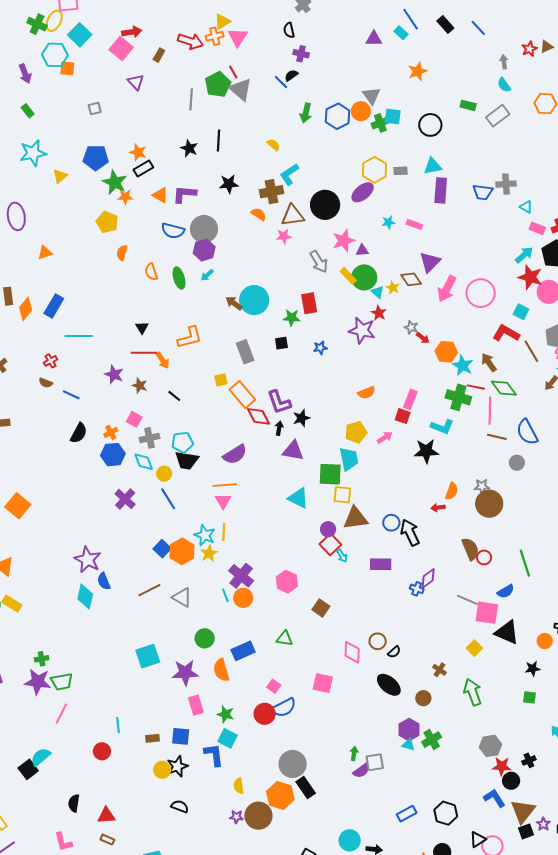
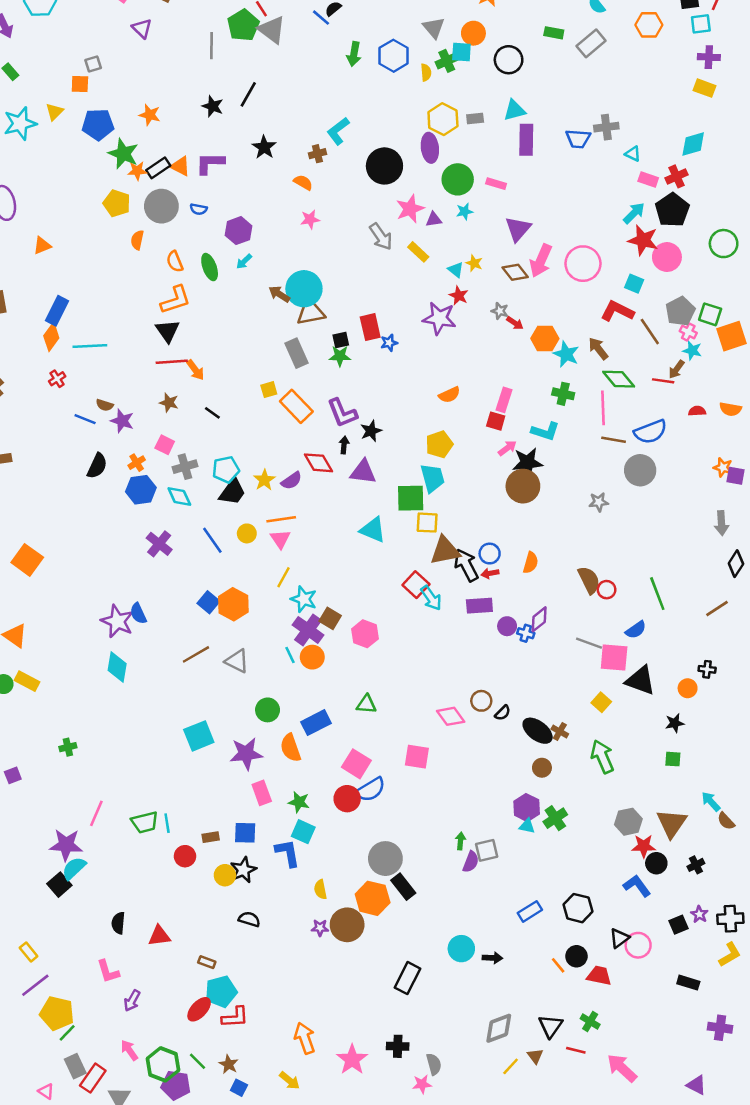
orange square: (67, 68) -> (80, 84), moved
orange circle: (361, 111) -> (473, 33), moved
black line: (219, 140) -> (248, 94), turned 30
yellow semicircle: (273, 145) -> (426, 72), moved, turned 48
black rectangle: (143, 168) -> (158, 168), moved
yellow triangle: (60, 176) -> (54, 112), moved
black star: (229, 184) -> (264, 147), turned -30
brown cross: (272, 192) -> (317, 154), size x0.6
purple ellipse: (363, 192) -> (430, 148), turned -55
brown triangle: (293, 216) -> (311, 312), moved
cyan star: (388, 222) -> (464, 211), moved
gray circle: (204, 229) -> (161, 206), moved
blue semicircle: (173, 231) -> (199, 209), size x0.6
pink star: (284, 236) -> (310, 219), moved
green circle: (364, 277) -> (458, 179), moved
brown diamond: (411, 279) -> (515, 272), moved
red rectangle: (309, 303) -> (370, 327), moved
orange diamond: (26, 309) -> (51, 337), moved
green star: (291, 318) -> (340, 356), moved
black triangle: (142, 328) -> (167, 331), size x1.5
orange L-shape: (190, 337) -> (176, 300), moved
purple star: (114, 374) -> (122, 421), moved
brown semicircle: (46, 383) -> (105, 405), moved
red line: (476, 387) -> (663, 381), moved
green cross: (458, 397) -> (563, 394), size x0.7
red diamond: (259, 416) -> (318, 463), moved
blue semicircle: (527, 432) -> (651, 432), turned -80
pink arrow: (385, 437) -> (507, 448), moved
purple semicircle: (235, 454) -> (292, 481), size x0.7
black trapezoid: (187, 460) -> (232, 492), turned -60
gray circle: (517, 463) -> (640, 470), size x1.6
yellow circle: (164, 474) -> (247, 533), moved
orange semicircle: (452, 491) -> (531, 563), moved
brown circle: (489, 504) -> (523, 486), moved
red arrow: (438, 508) -> (490, 573), moved
purple circle: (328, 529) -> (507, 626), moved
yellow line: (224, 532) -> (284, 577), turned 30
black arrow: (410, 532) -> (466, 565), moved
cyan star: (205, 535) -> (304, 599), moved
yellow star: (209, 553) -> (264, 480), moved
cyan arrow: (342, 556) -> (431, 598), size x1.5
blue semicircle: (104, 581) -> (138, 613), moved
brown square: (321, 608) -> (330, 618), moved
pink diamond: (352, 652) -> (451, 716), turned -35
purple star: (38, 682) -> (66, 845), moved
green trapezoid: (62, 682) -> (145, 822), moved
black ellipse: (389, 685) -> (538, 731), moved
pink square: (274, 686) -> (356, 764), size x1.6
red circle: (102, 751) -> (185, 856), moved
black cross: (529, 760) -> (696, 865), moved
purple semicircle: (361, 771) -> (471, 862), turned -30
brown triangle: (523, 811) -> (672, 823), moved
brown rectangle: (107, 840) -> (207, 962), moved

